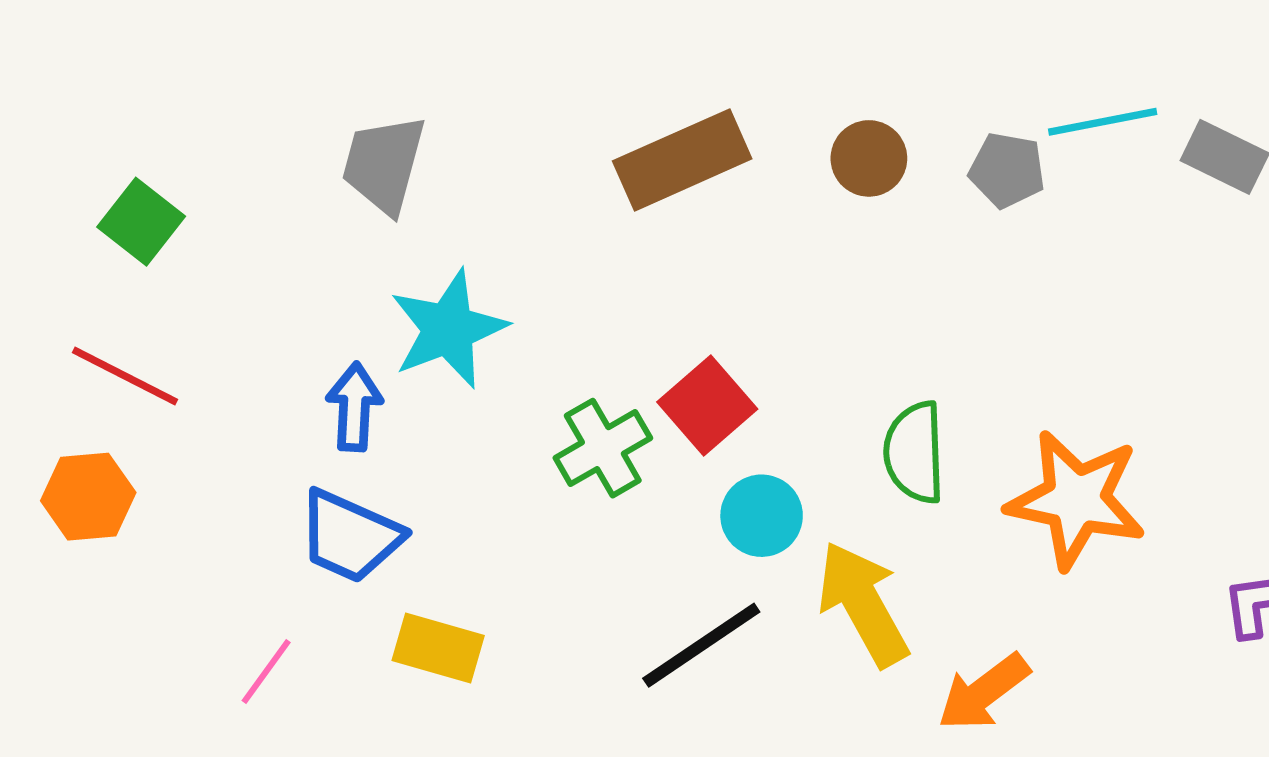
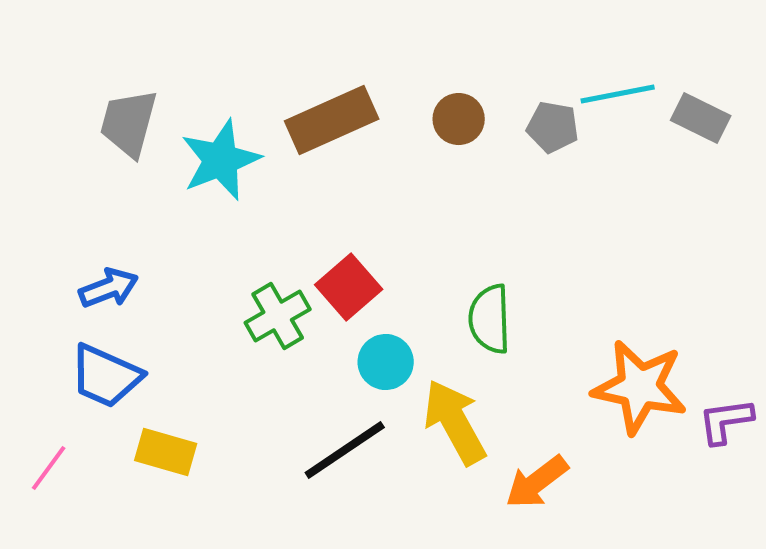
cyan star: (448, 329) -> (221, 160), moved
blue arrow: (354, 407) -> (109, 288), turned 66
orange star: (1076, 500) -> (640, 387), moved

